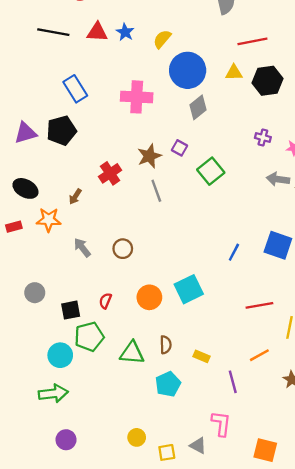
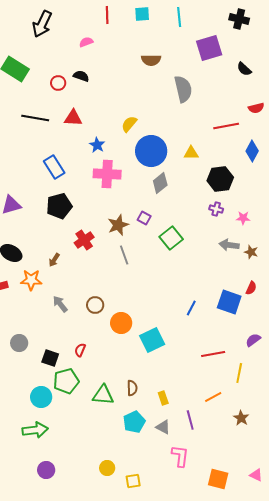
blue star: (125, 32) -> (97, 145), moved
red line: (252, 41) -> (226, 126), moved
black hexagon: (268, 81) -> (220, 179), moved
black pentagon: (61, 131) -> (59, 206), moved
orange circle: (149, 297) -> (121, 323), moved
black square: (71, 310) -> (50, 358), turned 30
yellow rectangle: (201, 356) -> (163, 398), turned 48
gray triangle: (198, 446) -> (163, 427), moved

